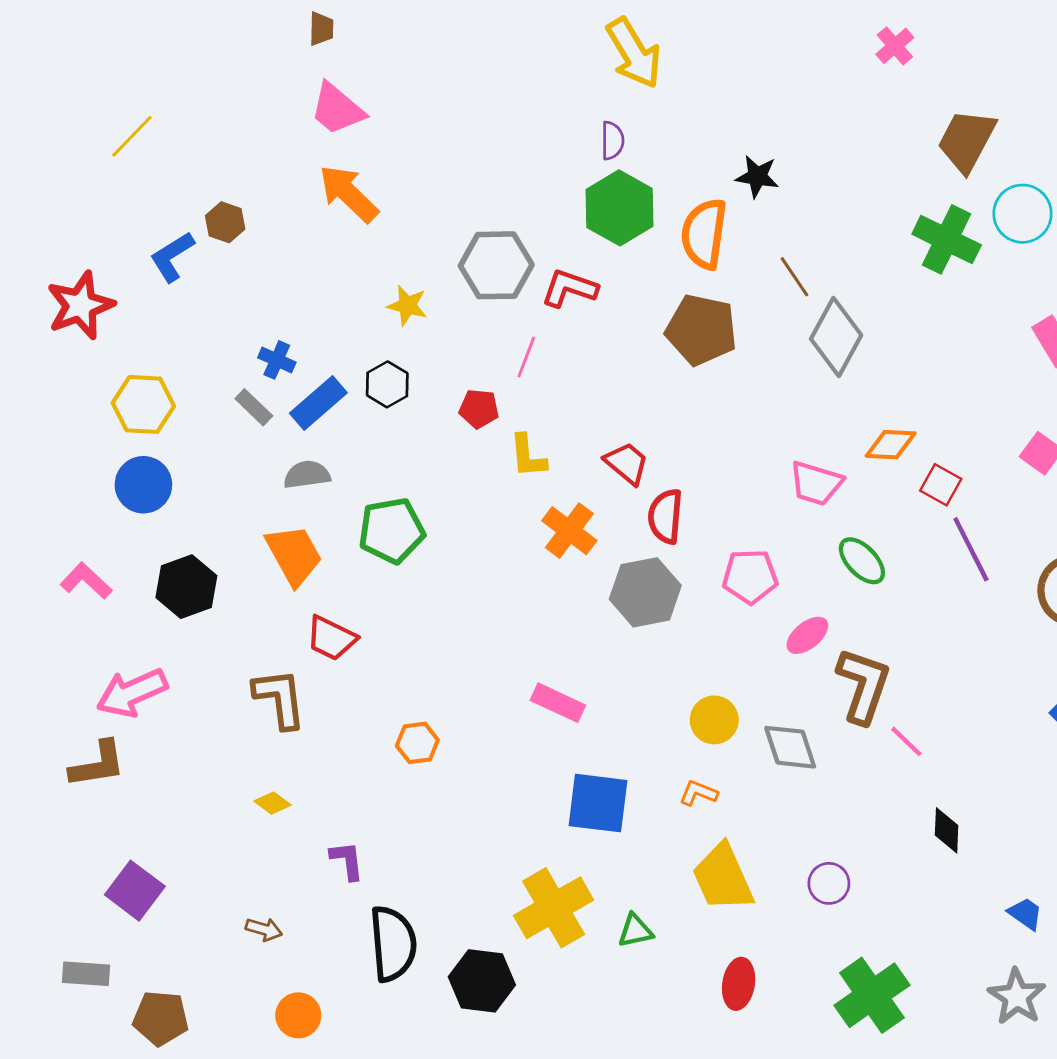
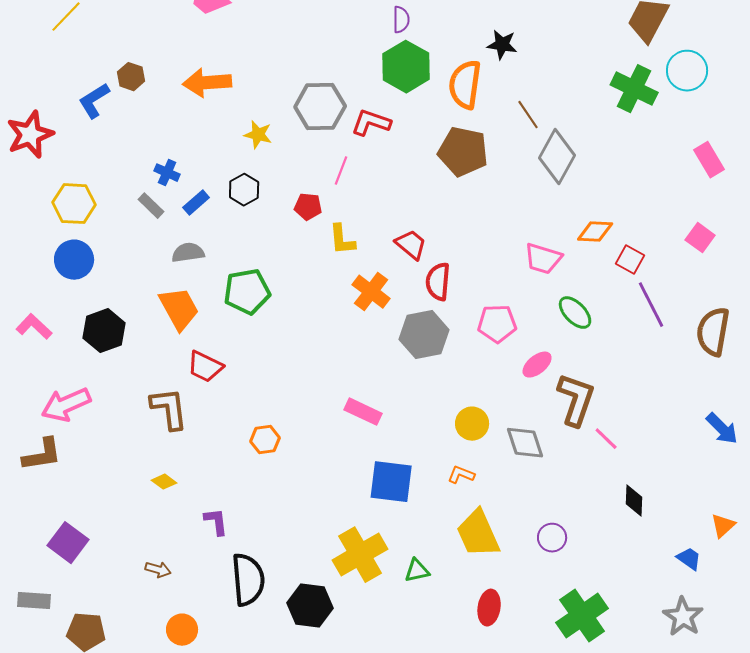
orange arrow: (348, 194) -> (207, 83), moved, turned -48
blue rectangle: (318, 403) -> (196, 203), size x0.7

